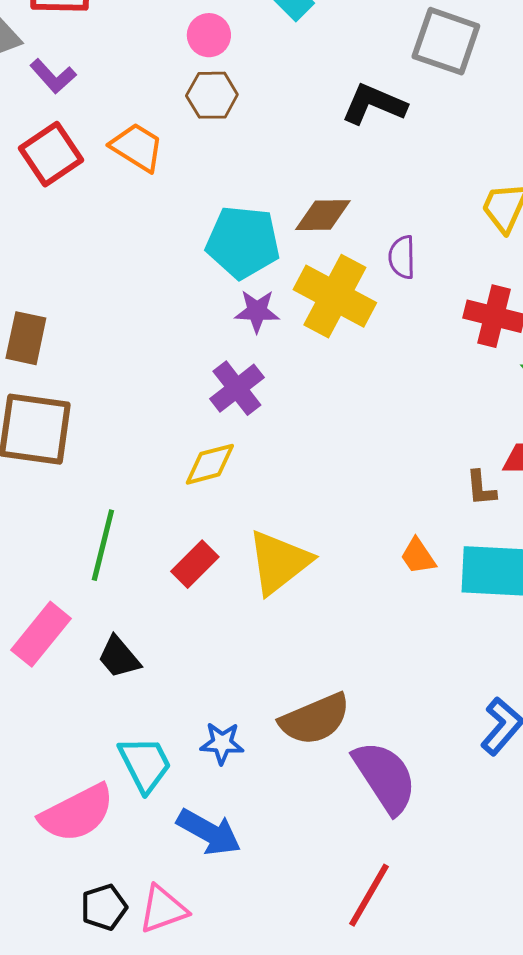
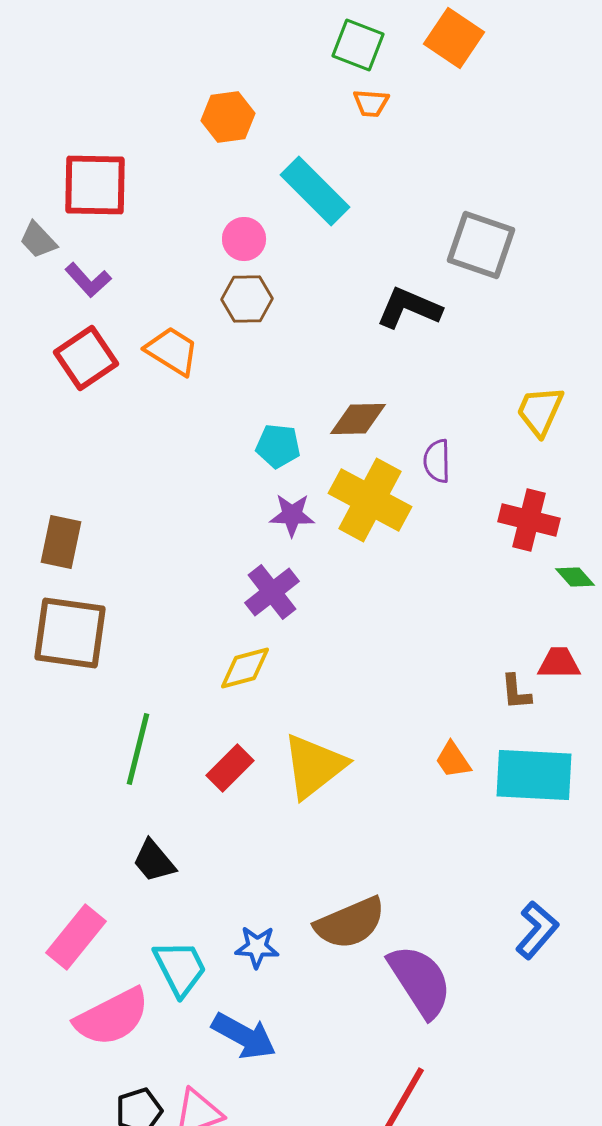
cyan pentagon: (243, 242) -> (278, 446), size x0.6
pink rectangle: (41, 634) -> (76, 937), moved

